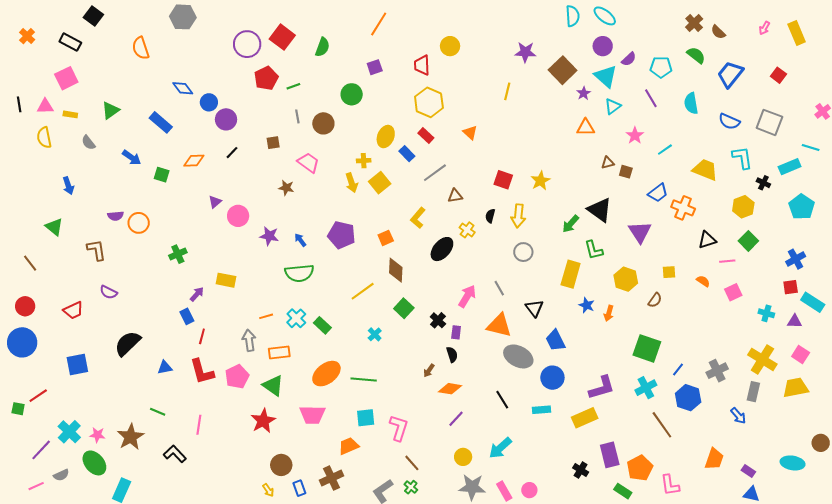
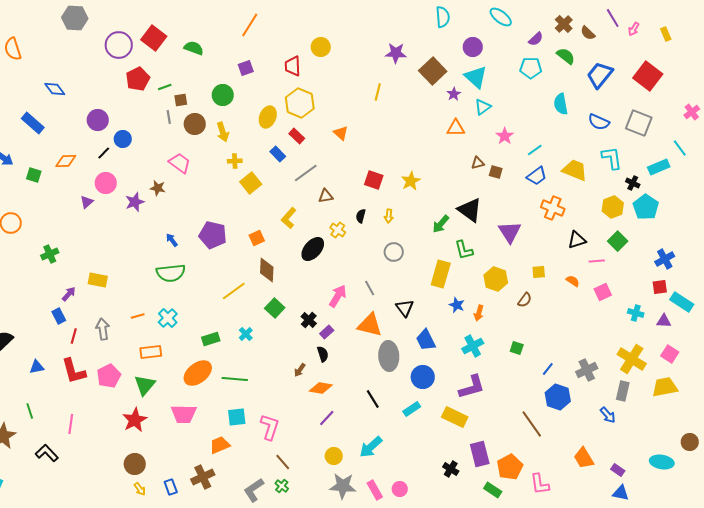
cyan ellipse: (605, 16) -> (501, 17), moved
gray hexagon: (183, 17) -> (75, 18), moved
yellow rectangle: (797, 33) -> (666, 34), size x0.6
green semicircle: (322, 47) -> (194, 48), turned -90
purple semicircle: (629, 59) -> (536, 39), moved
red square: (778, 75) -> (648, 76), size x1.8
purple line: (651, 98) -> (613, 18), moved
blue circle: (209, 102) -> (123, 139), moved
yellow ellipse: (386, 137) -> (268, 117), moved
brown square: (273, 143) -> (181, 100), moved
cyan line: (811, 148) -> (680, 148), turned 36
yellow arrow: (352, 183) -> (223, 132), moved
blue trapezoid: (658, 193) -> (537, 176), moved
cyan pentagon: (802, 207) -> (646, 207), moved
pink circle: (238, 216) -> (106, 183), moved
yellow arrow: (518, 216) -> (389, 216), size x0.6
purple star: (269, 236) -> (135, 202), moved, turned -30
green rectangle: (322, 325) -> (211, 339), moved, turned -60
purple rectangle: (456, 332) -> (327, 332), turned 40
gray arrow: (249, 340) -> (103, 329), moved
green square: (647, 348) -> (517, 348), size x0.5
gray ellipse: (518, 356) -> (389, 356), turned 60
green triangle: (273, 386) -> (145, 385), turned 35
cyan cross: (646, 388) -> (473, 346), moved
cyan rectangle: (541, 410) -> (412, 409), turned -30
green line: (158, 412) -> (30, 411), turned 49
yellow rectangle: (585, 418) -> (455, 417), turned 50
orange trapezoid: (714, 459) -> (584, 458), turned 130
brown circle: (281, 465) -> (135, 464), moved

